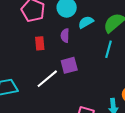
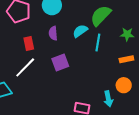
cyan semicircle: (86, 22) -> (80, 31), moved
white line: (47, 79) -> (25, 67), moved

